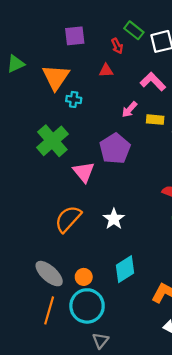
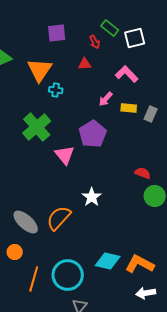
orange semicircle: (68, 219) -> (59, 218), moved
cyan diamond: (125, 269) -> (108, 261), moved, turned 45
gray ellipse: (49, 274) -> (26, 222), moved
orange circle: (84, 277) -> (15, 252), moved

